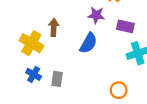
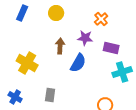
brown arrow: (54, 27) -> (60, 46), moved
blue cross: (34, 74) -> (15, 97), moved

